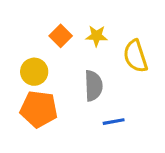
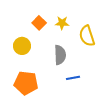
orange pentagon: (39, 109) -> (26, 83), moved

